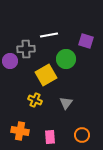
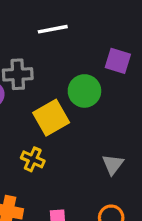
white line: (49, 35) -> (53, 29), moved
gray triangle: (66, 103) -> (113, 164), moved

